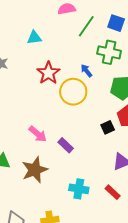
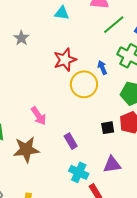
cyan triangle: (34, 38) -> (62, 13), moved
purple rectangle: (66, 145) -> (71, 141), moved
cyan cross: (79, 189) -> (79, 172), moved

